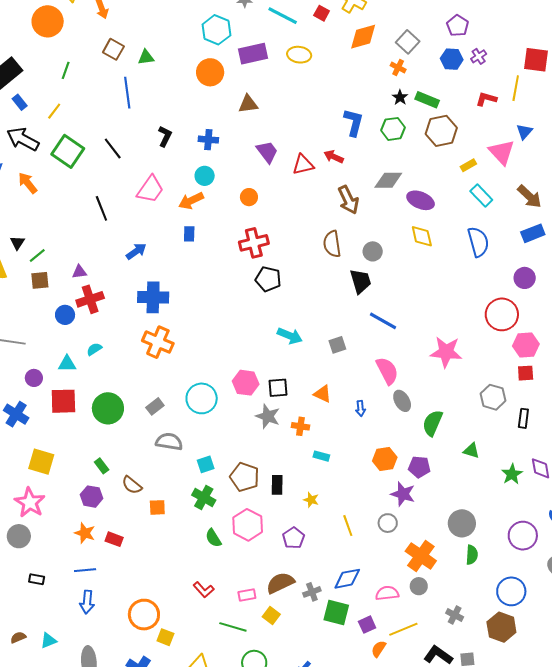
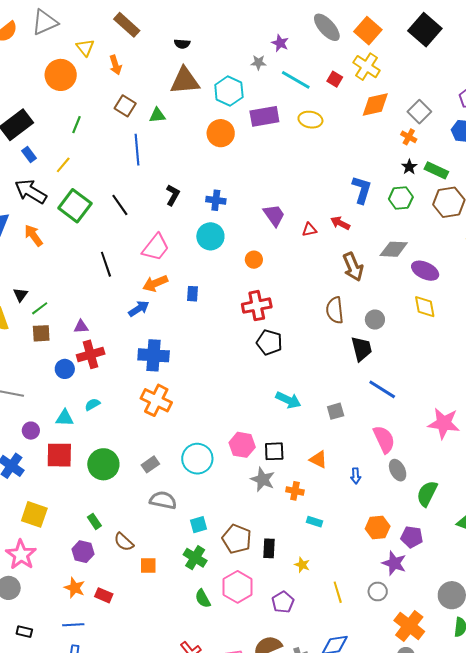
brown triangle: (248, 104) -> (185, 81), moved, size x1.5
red triangle: (303, 165) -> (309, 230), size x0.7
cyan circle: (205, 176) -> (210, 236), size x1.4
orange arrow: (191, 201) -> (155, 283), moved

